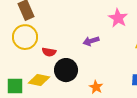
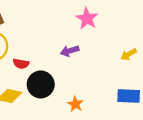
pink star: (118, 18) -> (87, 19), moved

